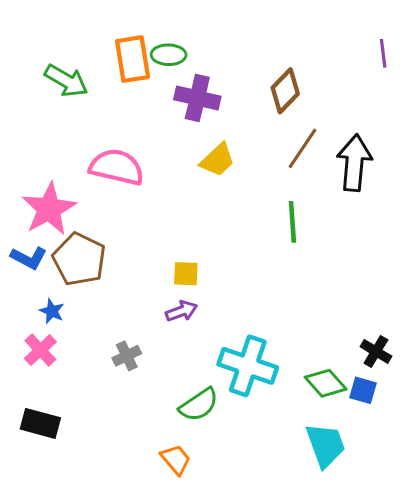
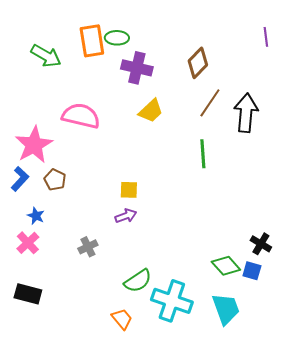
blue L-shape: (29, 258) -> (20, 179), turned -75
brown pentagon: (79, 259) -> (55, 180), size x0.6
cyan cross: (248, 366) -> (172, 301), moved

